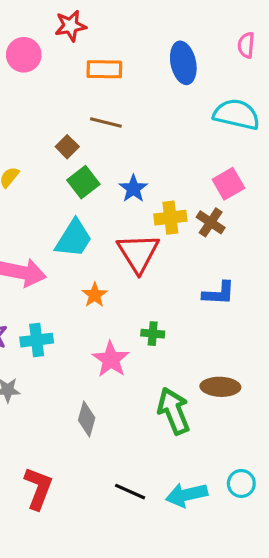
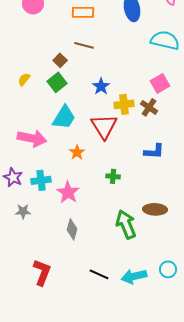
green square: (83, 182) -> (57, 82), moved
pink star: (111, 359) -> (68, 192), moved

